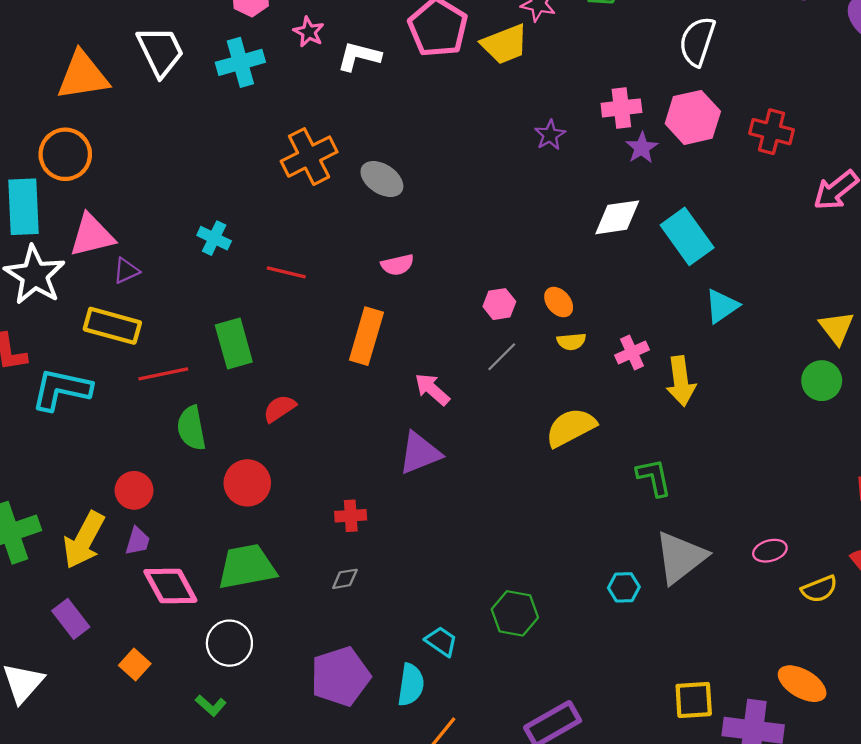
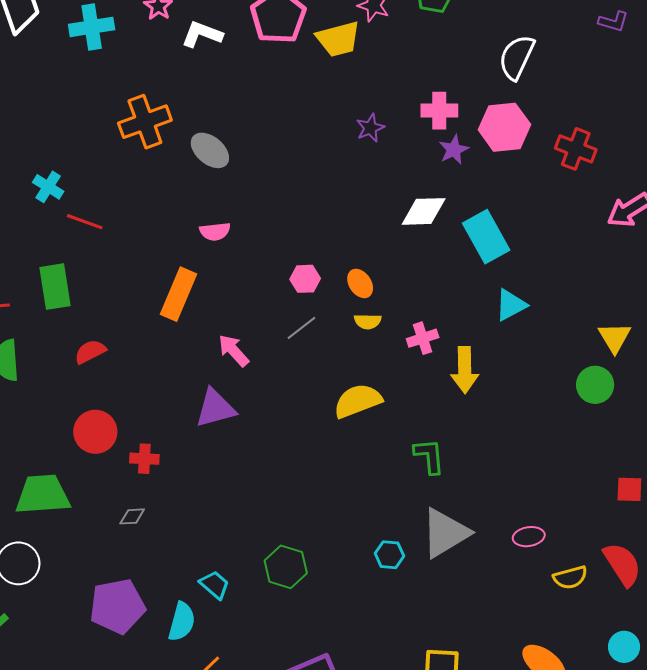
red line: (286, 272) -> (85, 222), moved
red circle: (247, 483) -> (95, 432), moved

